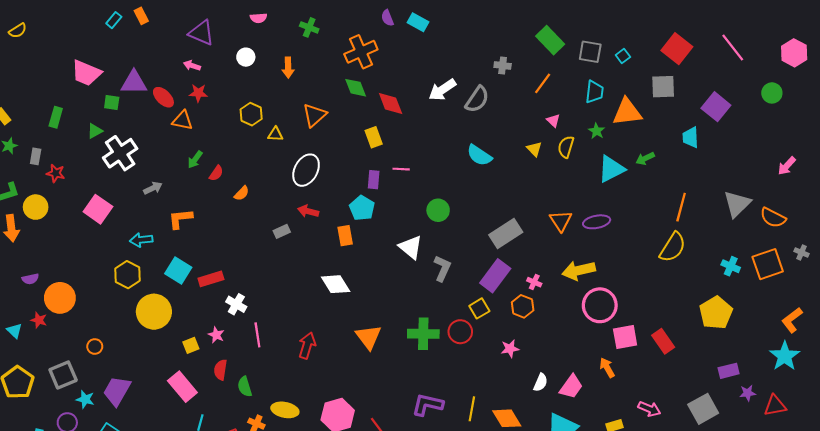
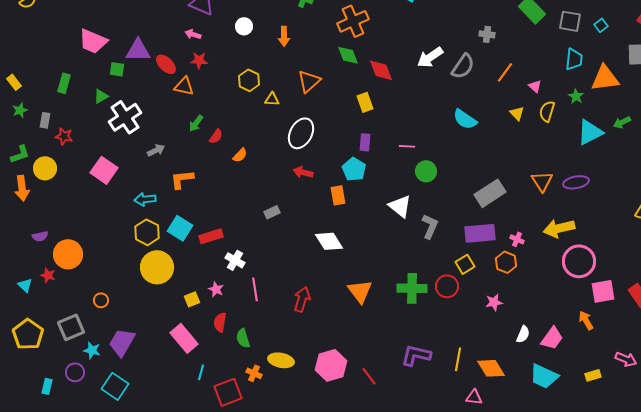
orange line: (543, 83) -> (505, 72), moved
pink line: (401, 169) -> (407, 146), moved
gray rectangle: (282, 231) -> (272, 212), moved
yellow hexagon: (128, 275) -> (147, 232), moved
purple rectangle: (495, 276) -> (480, 233), turned 48

